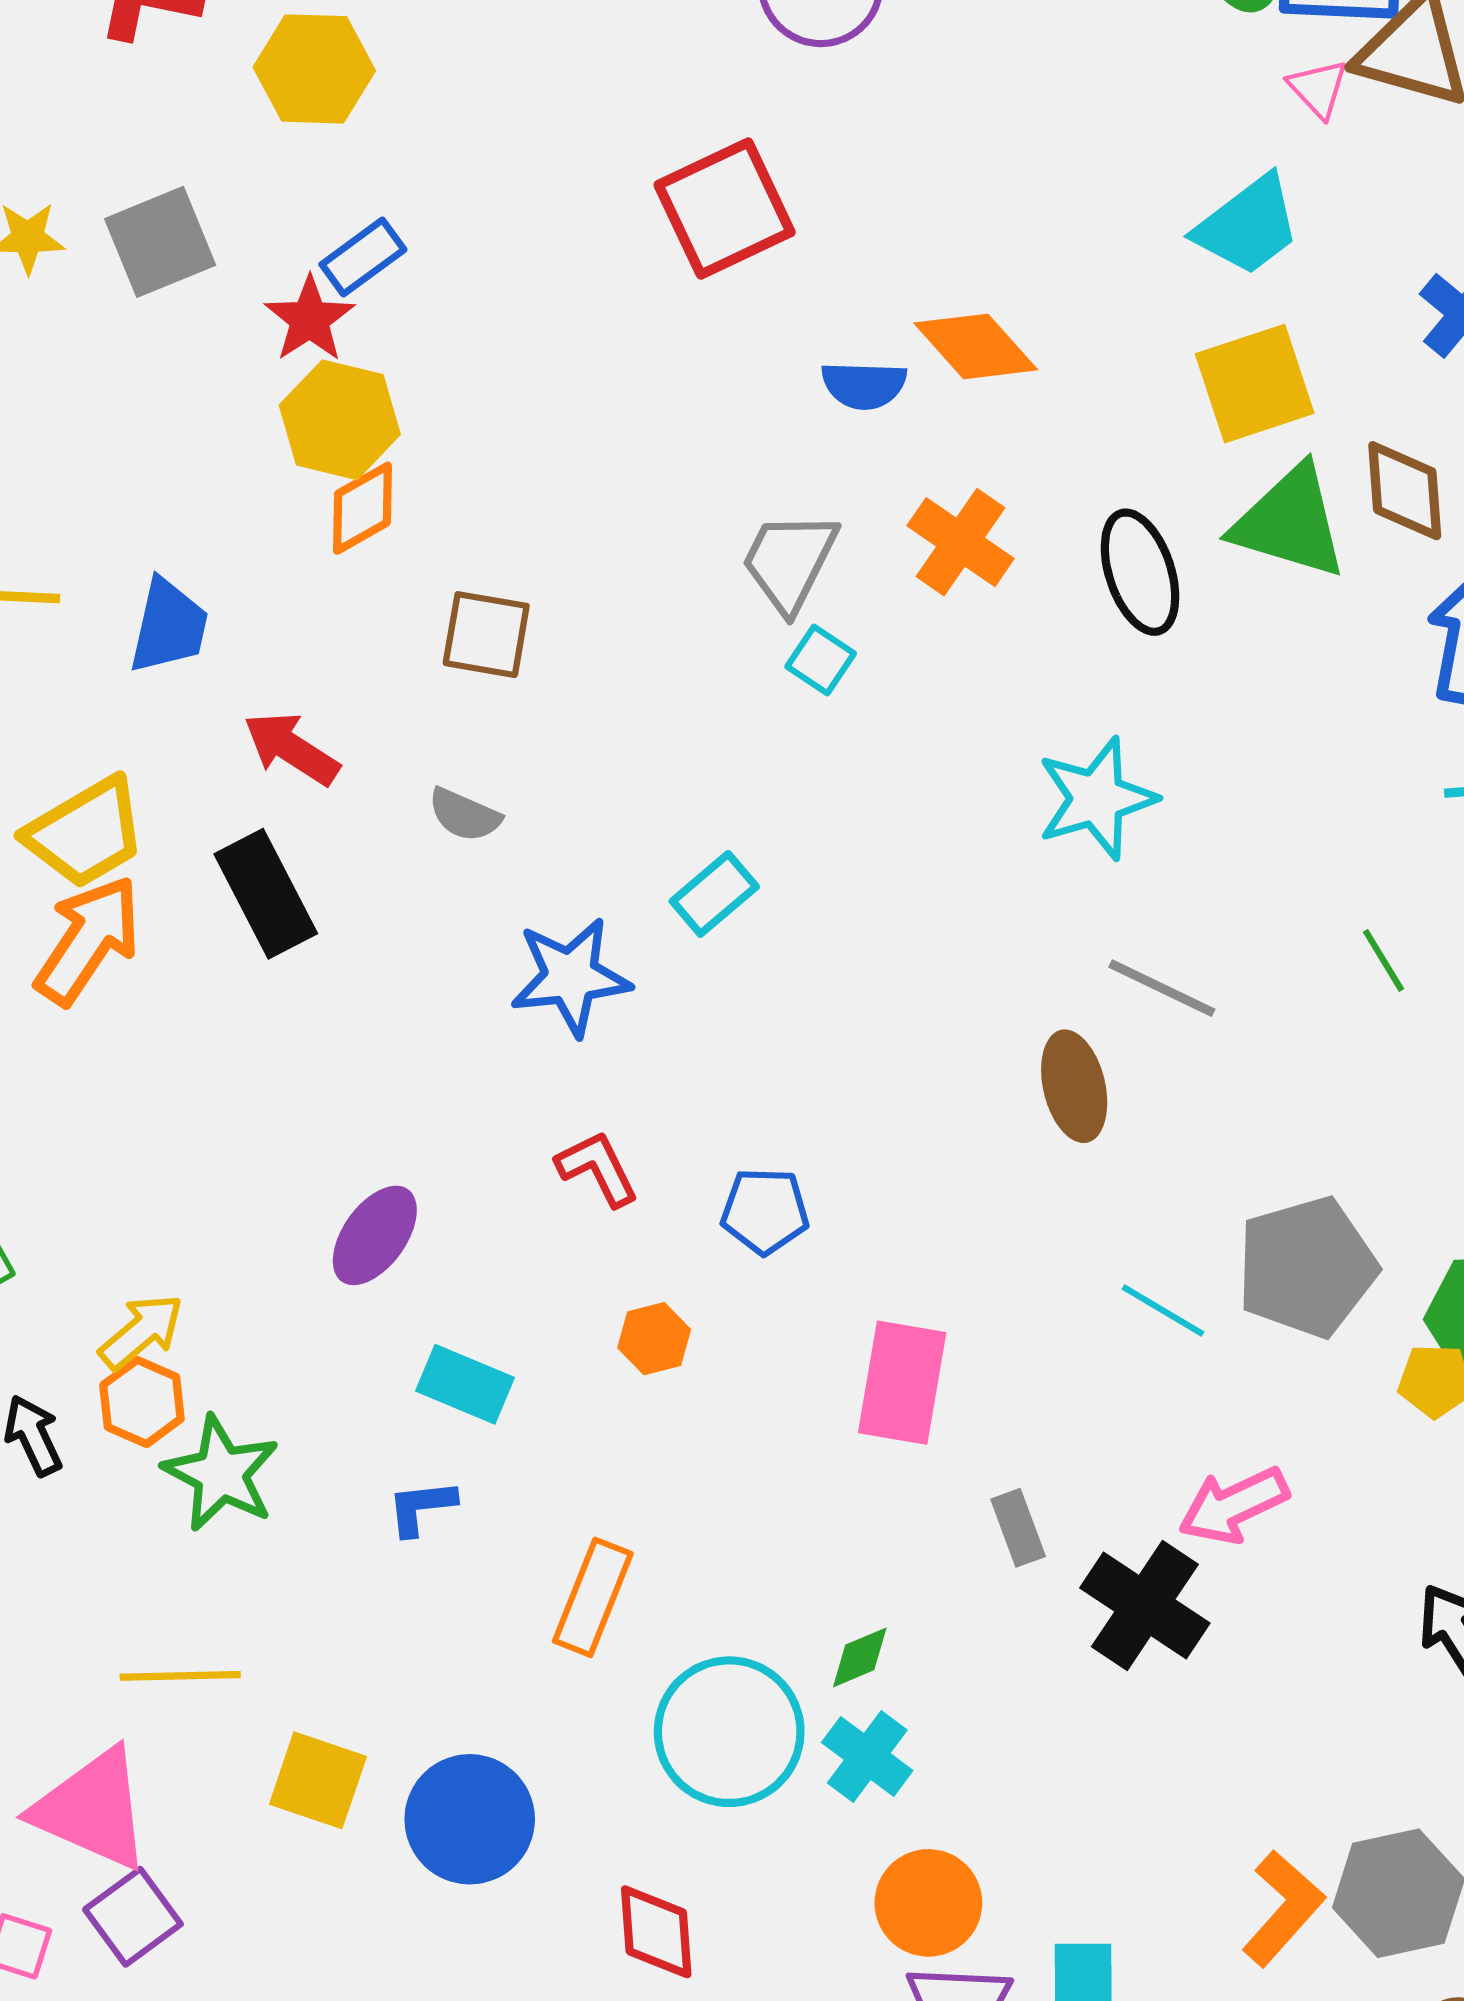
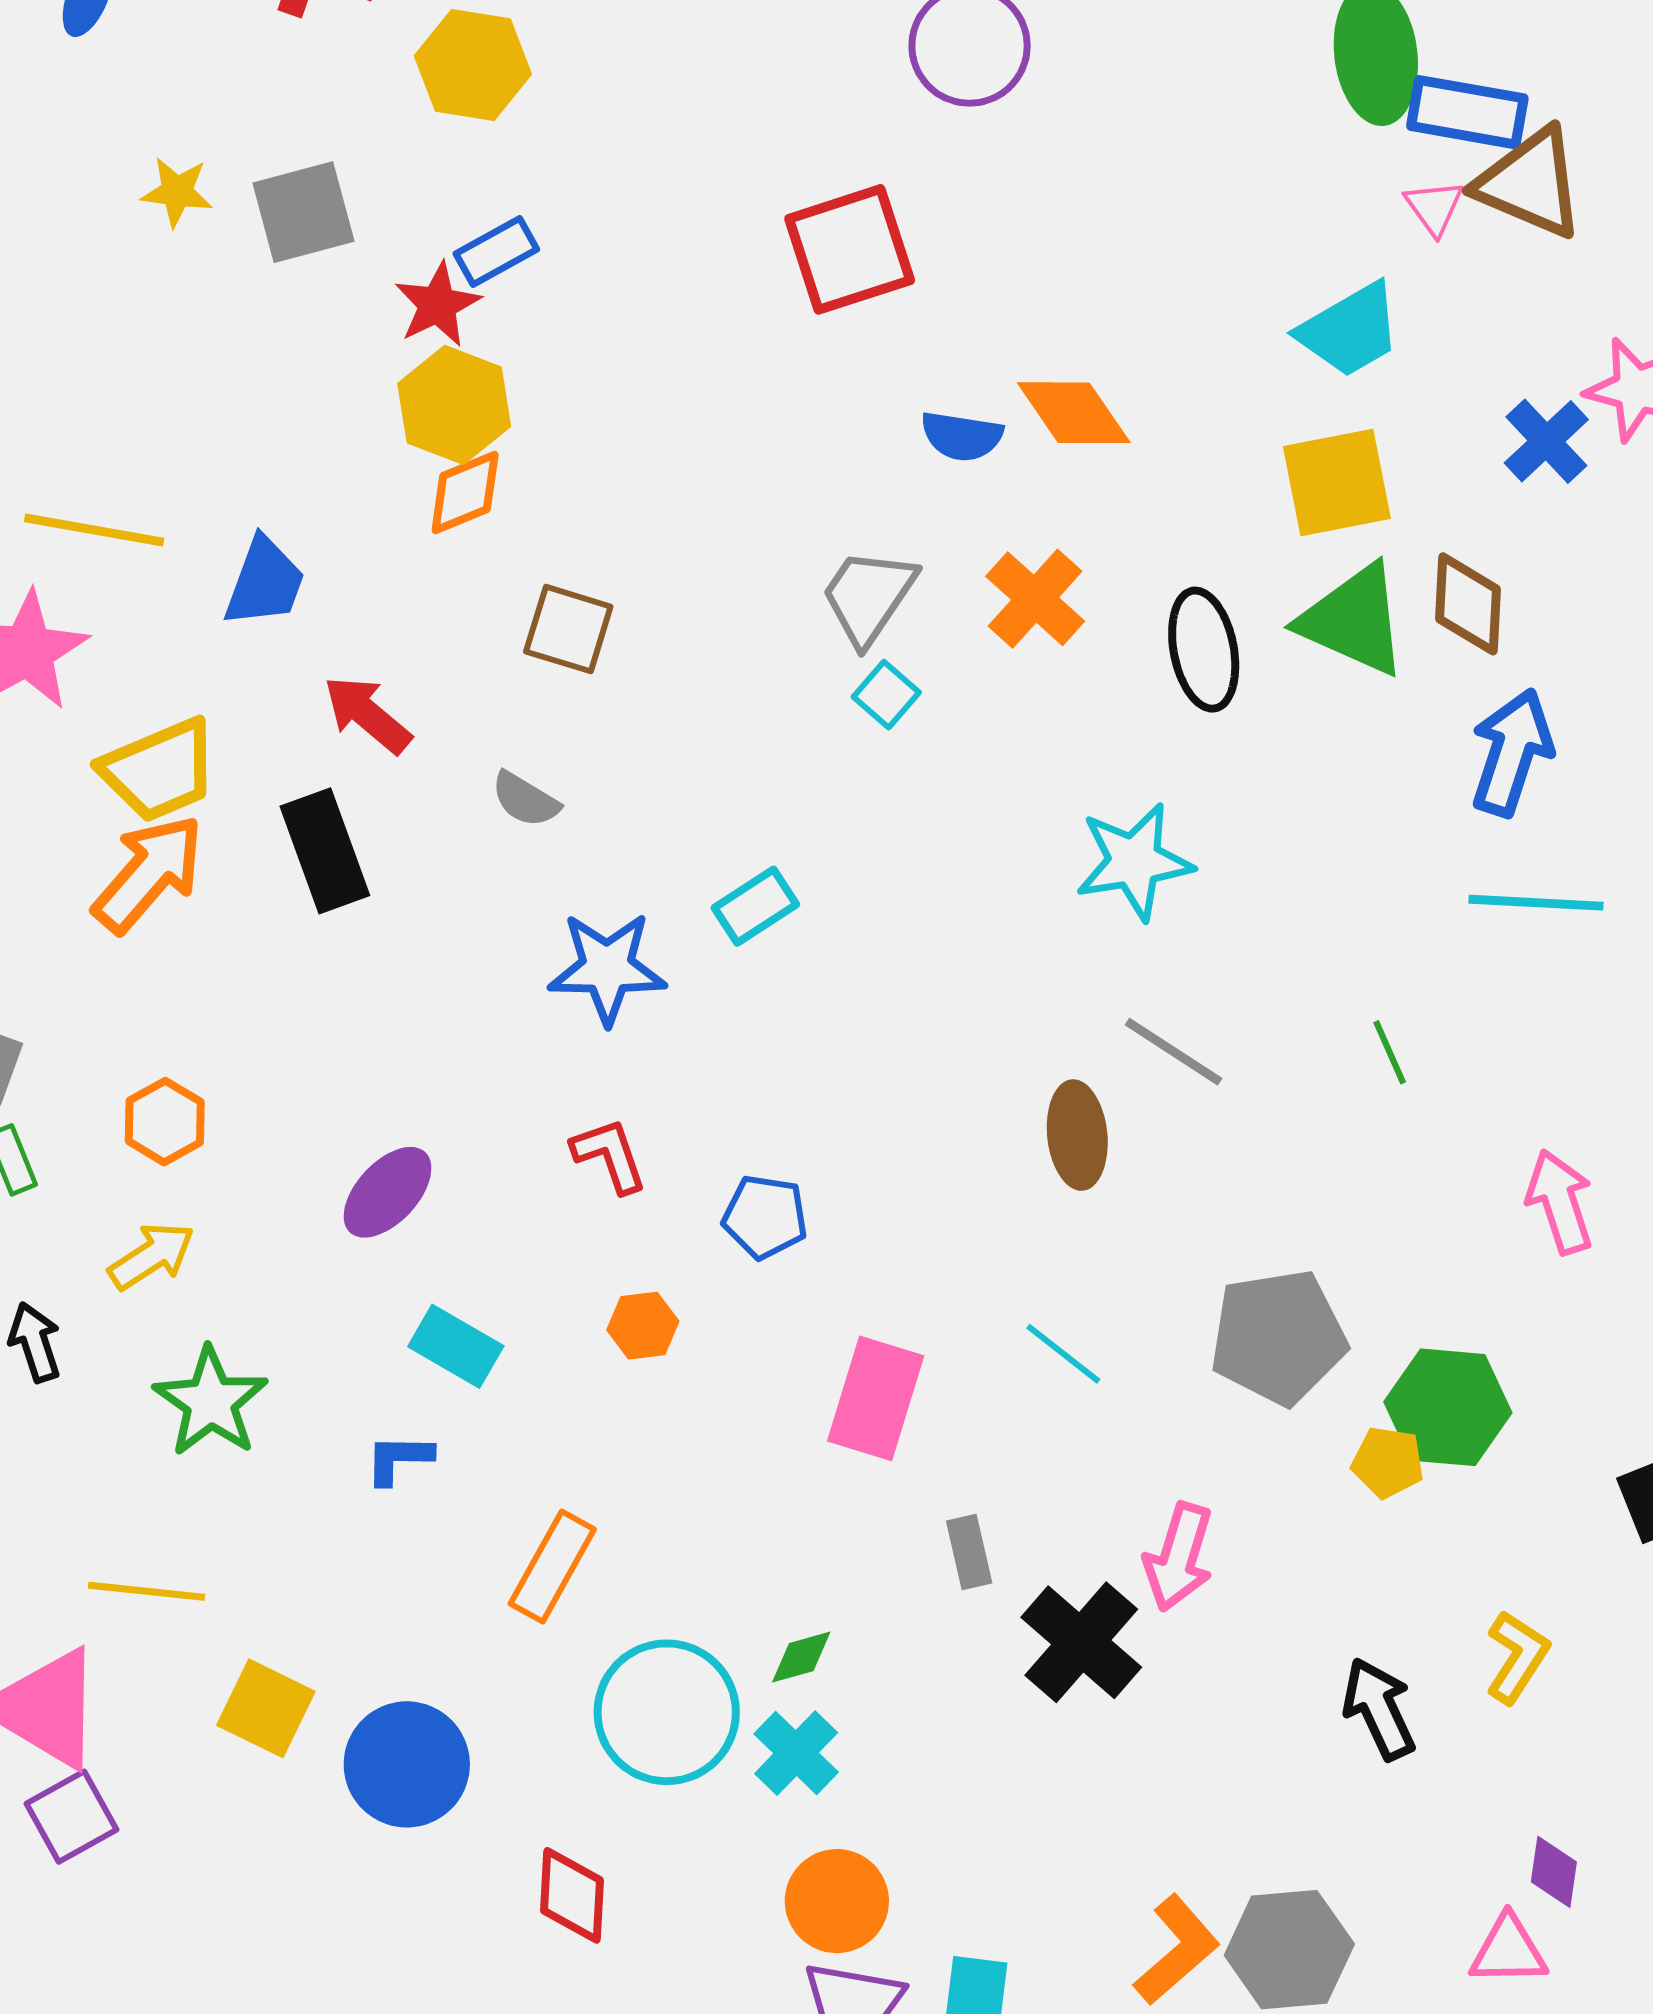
cyan line: (1163, 1311) -> (1063, 1354), moved
orange hexagon: (142, 1402) -> (165, 1122), moved
pink arrow: (1234, 1505) -> (1179, 1557), turned -55

